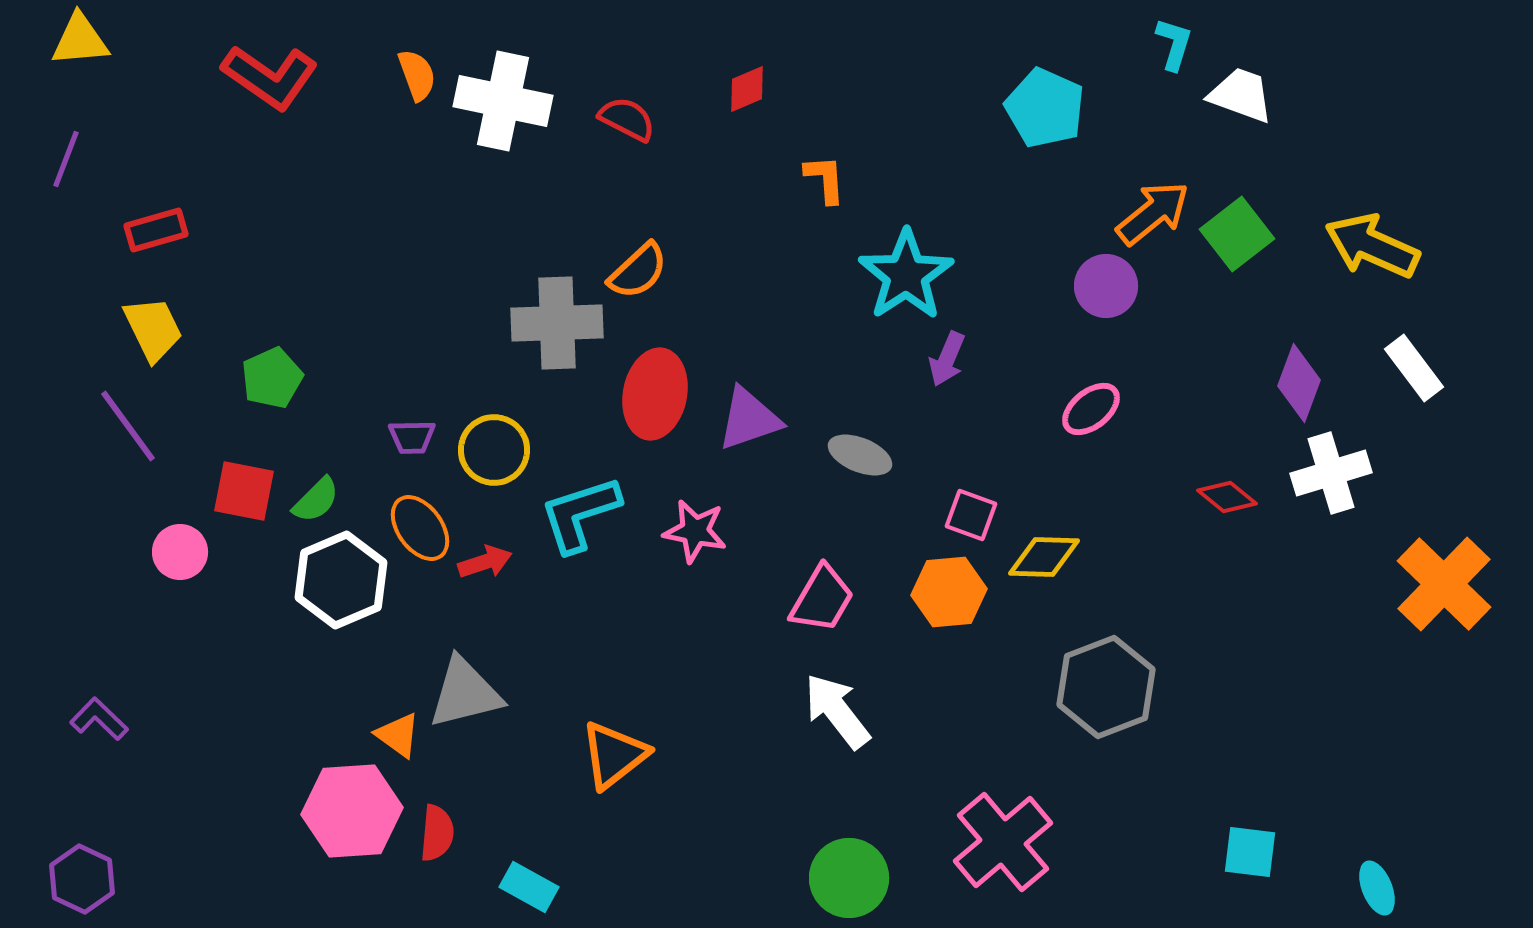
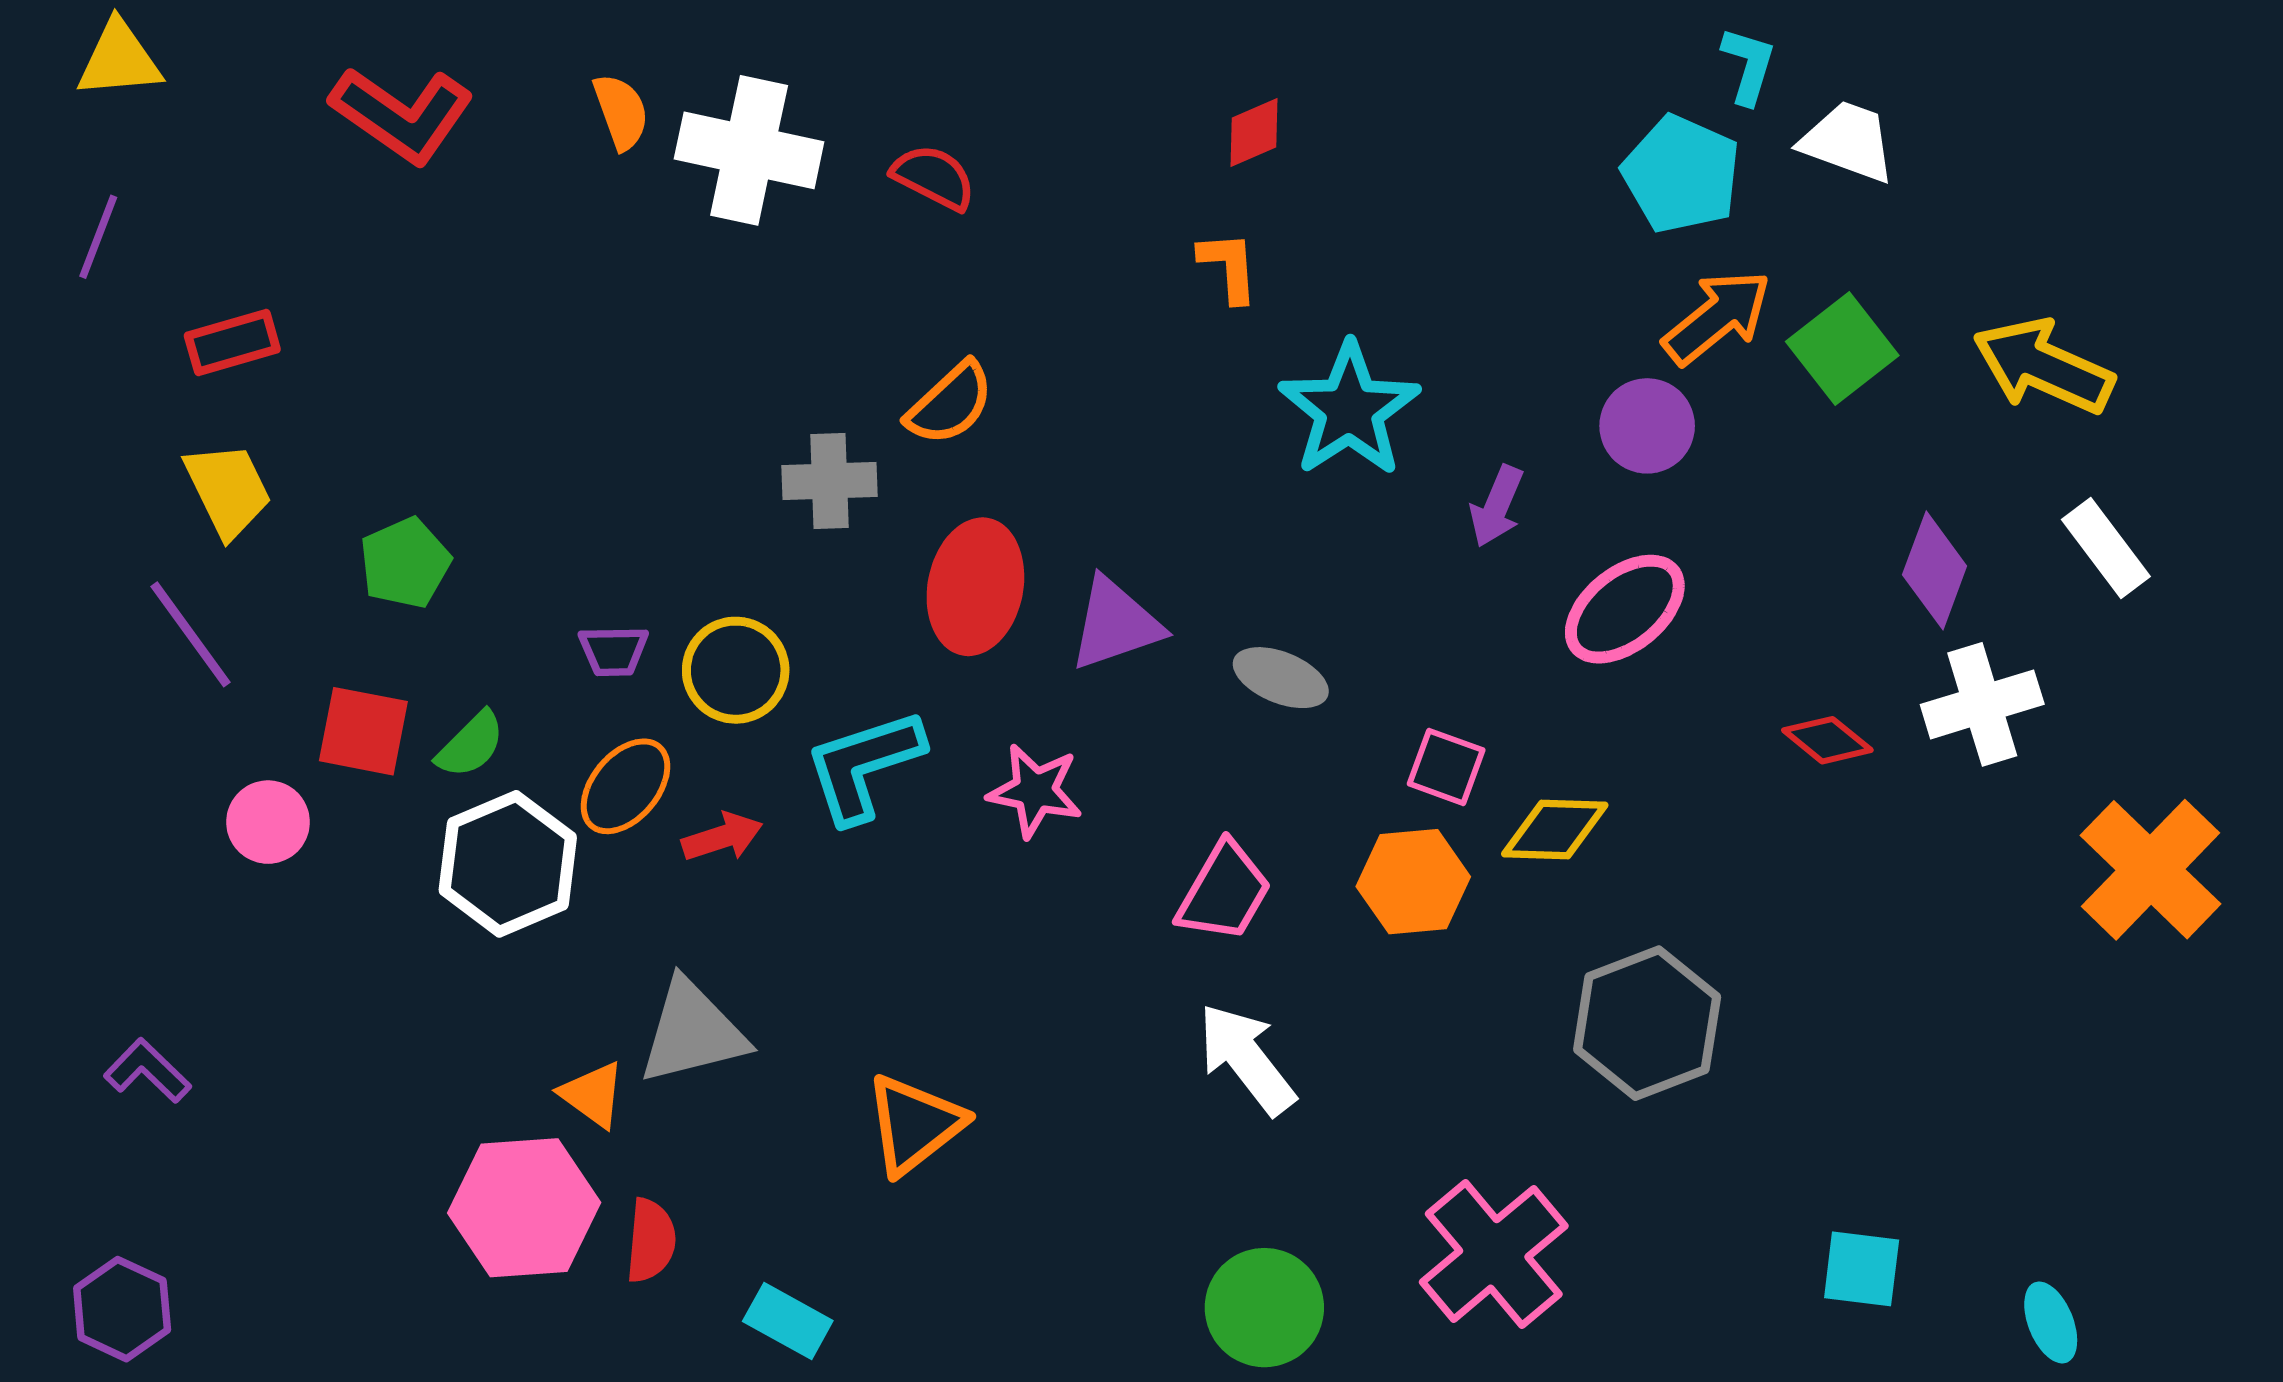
red diamond: (747, 89) -> (1254, 133), moved
cyan pentagon: (1045, 108) -> (1681, 174), moved
gray cross: (557, 323) -> (829, 481), size x0.7
purple arrow: (947, 359) -> (1497, 506), moved
pink ellipse: (1091, 409) -> (1625, 609), size x1.4
orange ellipse: (420, 528) -> (625, 786), turned 76

